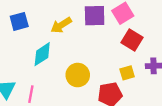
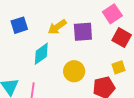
purple square: (95, 16) -> (83, 32), moved

